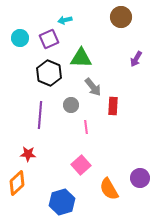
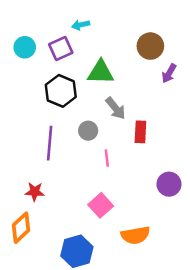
brown circle: (121, 17) -> (150, 46), moved
purple circle: (140, 178) -> (169, 184), moved
orange semicircle: (109, 189) -> (135, 235), turned -70

